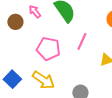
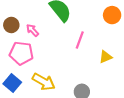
pink arrow: (35, 12) -> (32, 30), moved
pink pentagon: (48, 49) -> (21, 53), moved

